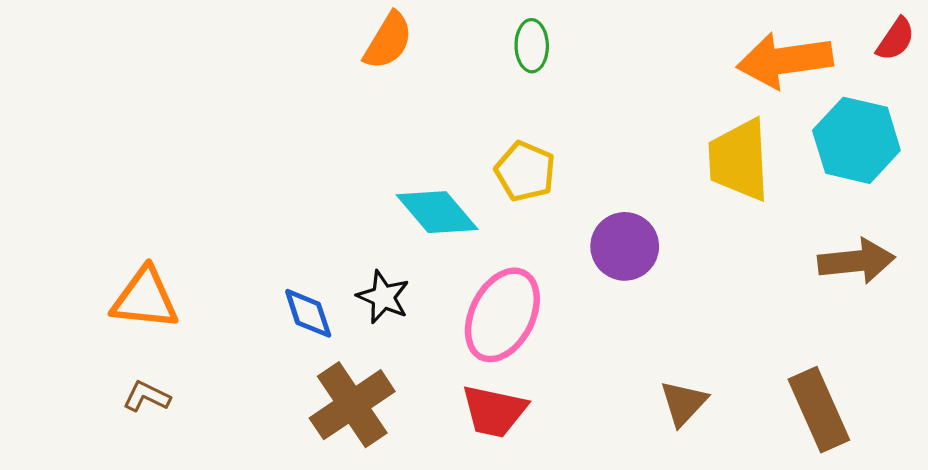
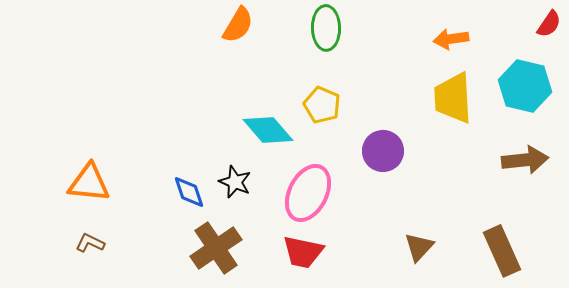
green ellipse: (532, 46) -> (326, 28), size x1.4
orange arrow: (785, 60) -> (451, 39), moved, size x0.6

